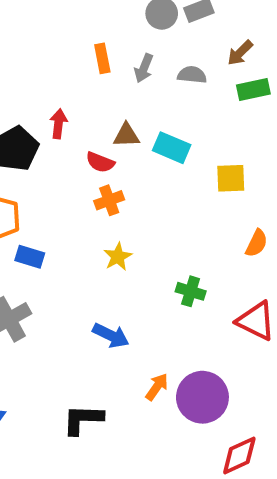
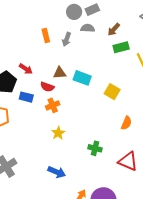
gray semicircle: (192, 75) -> (88, 28), moved
red arrow: (58, 124) -> (26, 69), turned 120
yellow square: (231, 178) -> (112, 92), turned 35
blue rectangle: (30, 257) -> (26, 97), moved

